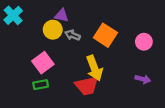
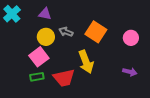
purple triangle: (62, 15) -> (45, 14), moved
yellow circle: (53, 30) -> (46, 37), moved
red trapezoid: (87, 86) -> (64, 78), moved

